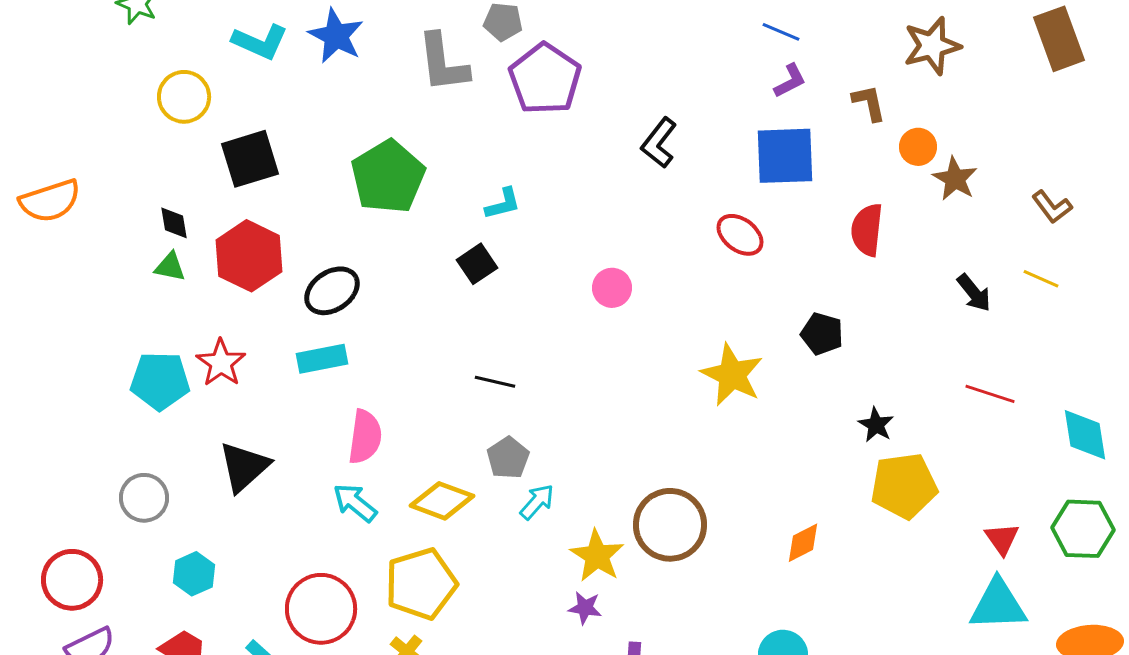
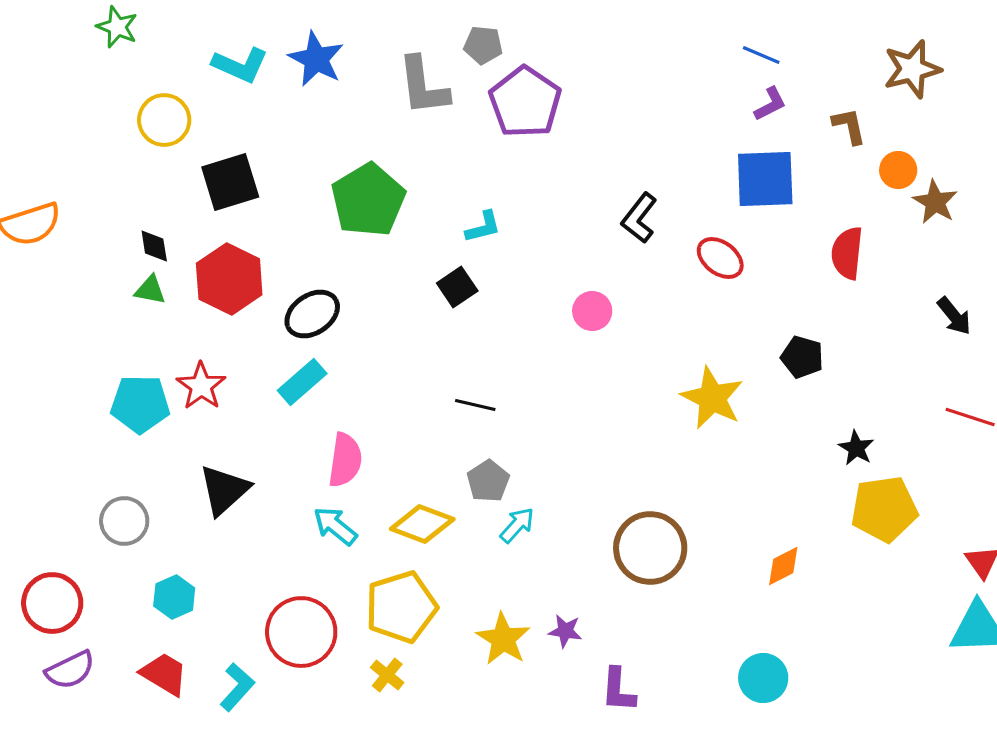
black L-shape: (659, 143) -> (639, 218), moved
cyan rectangle: (322, 359) -> (302, 382), turned -30
yellow star: (597, 556) -> (503, 639), moved

